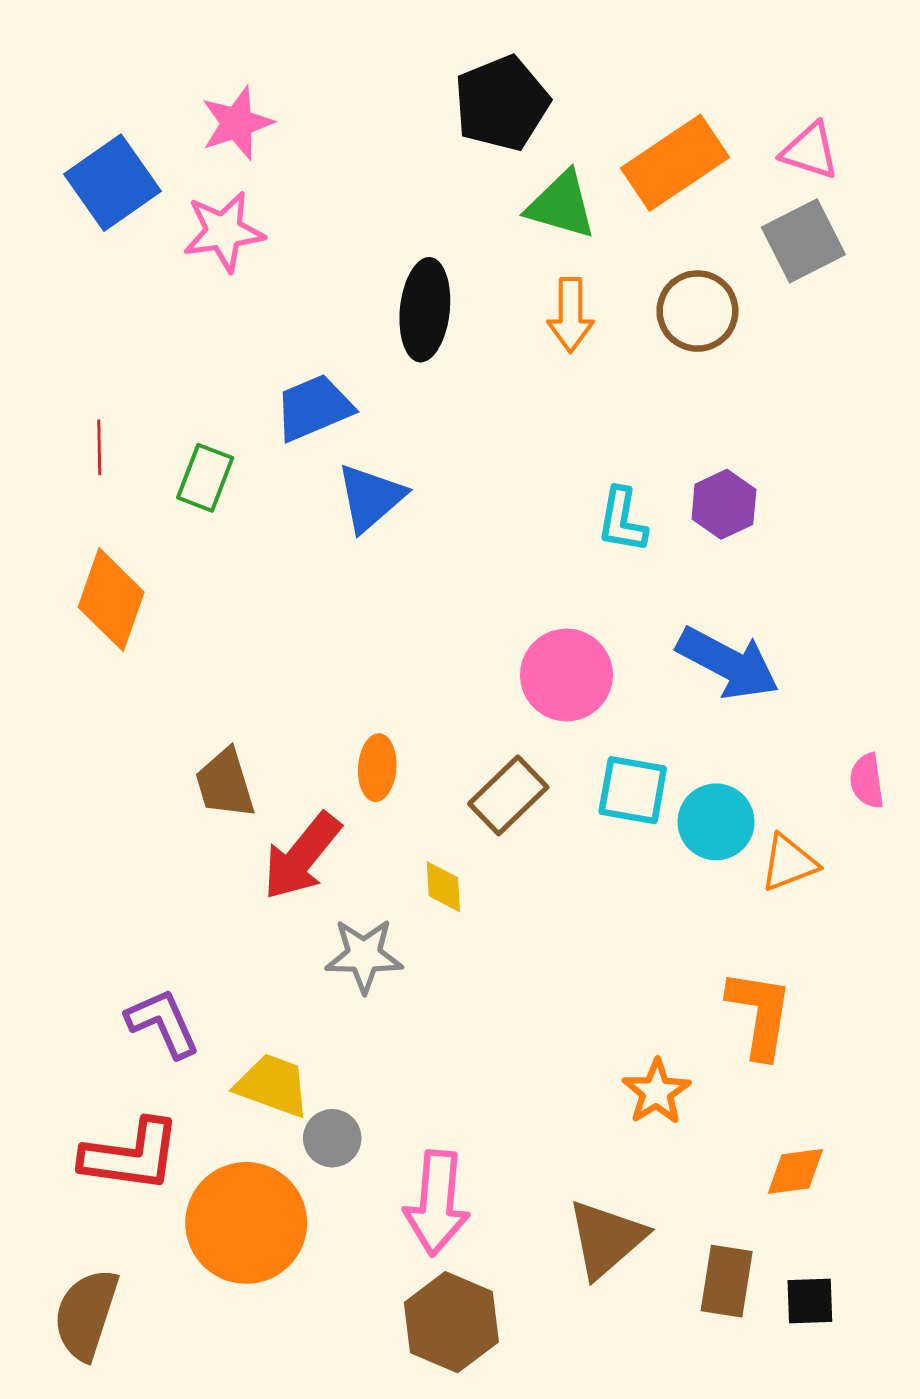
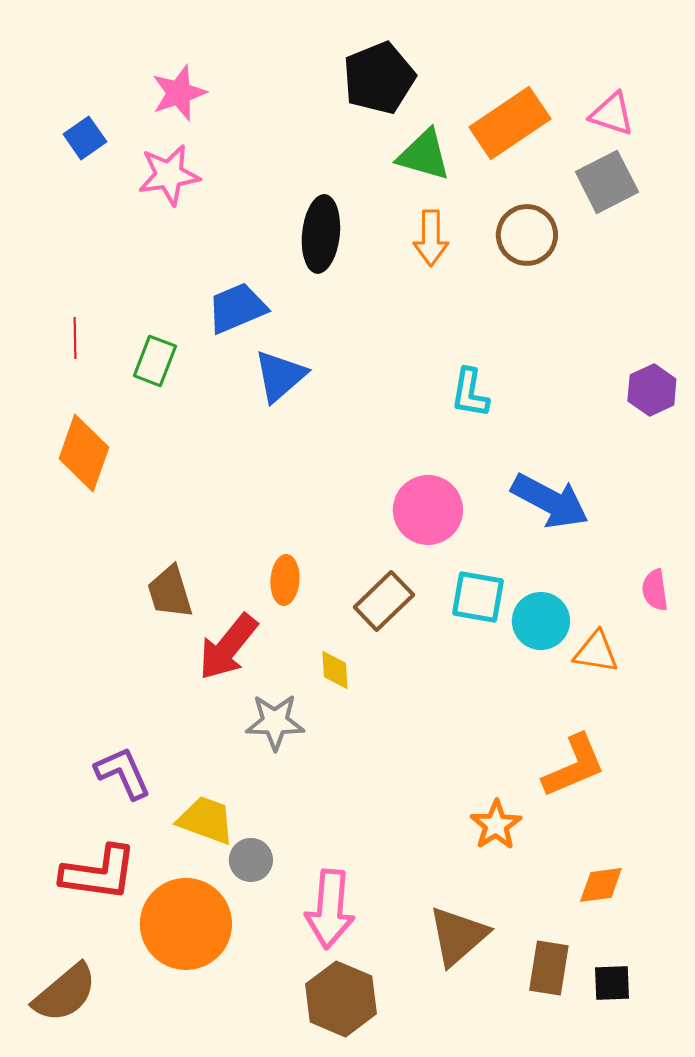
blue square: (113, 183) -> (85, 138), size x0.6
purple hexagon: (724, 504) -> (652, 390), moved
orange triangle: (789, 863) -> (596, 652), turned 30
orange L-shape: (760, 1014) -> (574, 766), turned 58
brown semicircle: (86, 1314) -> (65, 993), turned -148

